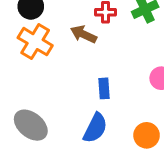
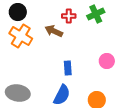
gray ellipse: (31, 125) -> (18, 93), turned -30

